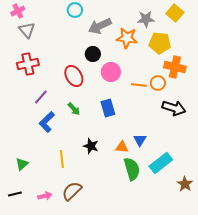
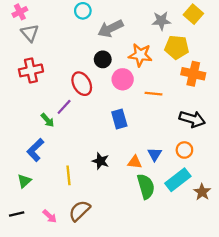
orange star: (127, 38) -> (140, 55), moved
orange circle: (158, 83) -> (184, 150), moved
purple line: (41, 97) -> (64, 107), moved
green arrow: (74, 109) -> (47, 120), moved
blue L-shape: (47, 122) -> (35, 150), moved
brown star: (185, 184) -> (202, 192), moved
pink arrow: (45, 196) -> (50, 216), turned 56

